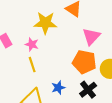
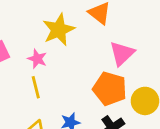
yellow star: (45, 23) -> (59, 30), turned -30

